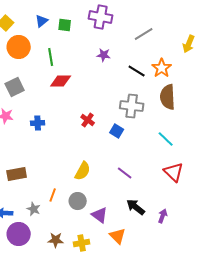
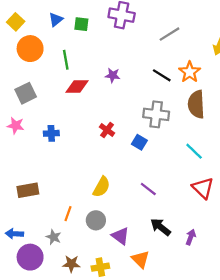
purple star: (104, 55) -> (113, 75), moved
gray star: (34, 209) -> (54, 237), moved

